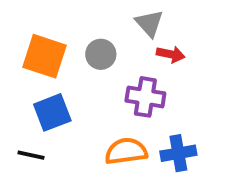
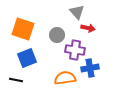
gray circle: (101, 54) -> (57, 35), moved
blue cross: (178, 153) -> (90, 68), moved

